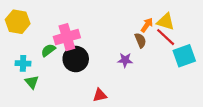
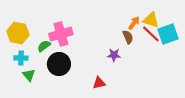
yellow hexagon: (18, 22) -> (18, 33), moved
cyan square: (184, 56) -> (168, 34), moved
black circle: (76, 59) -> (59, 64), moved
red triangle: (100, 95) -> (99, 83), moved

